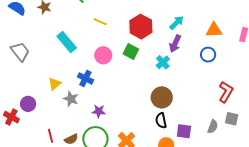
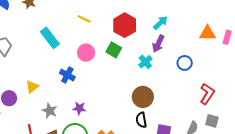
orange triangle: (214, 30) -> (208, 33), moved
blue circle: (208, 55) -> (185, 63), moved
yellow triangle: (55, 84) -> (32, 87), moved
gray star: (71, 99) -> (50, 111), moved

